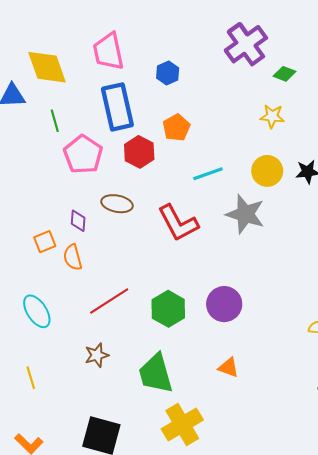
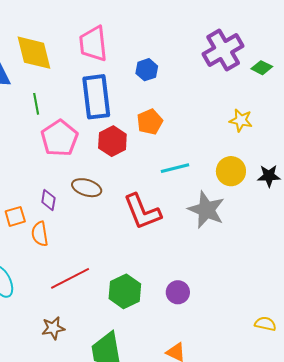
green diamond: (285, 74) -> (262, 68), moved
purple circle: (224, 304) -> (178, 292), size x0.7

